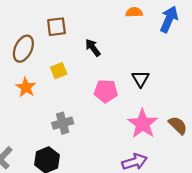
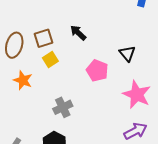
brown square: (56, 27) -> (44, 38), moved
pink pentagon: (106, 91) -> (97, 71), turned 30

